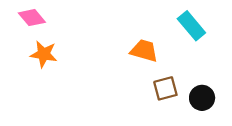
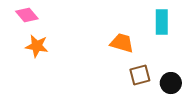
cyan rectangle: (191, 26) -> (162, 22), turned 40

